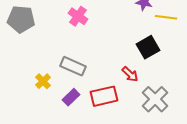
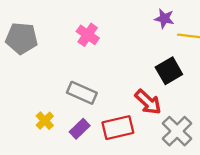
red arrow: (130, 74) -> (148, 102), size x1.4
yellow cross: (43, 81) -> (45, 121), moved

